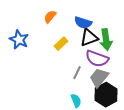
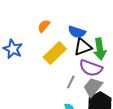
yellow rectangle: (61, 44) -> (55, 53), size x1.6

